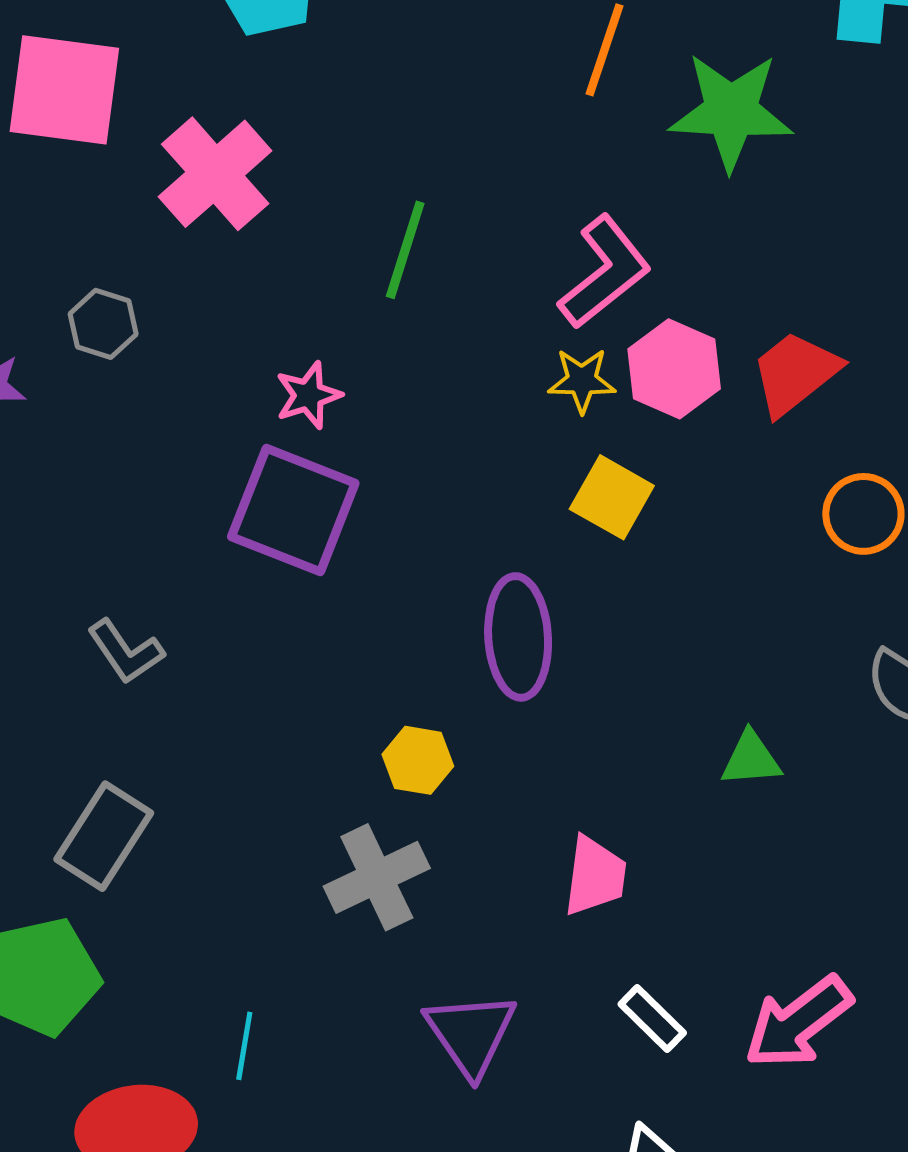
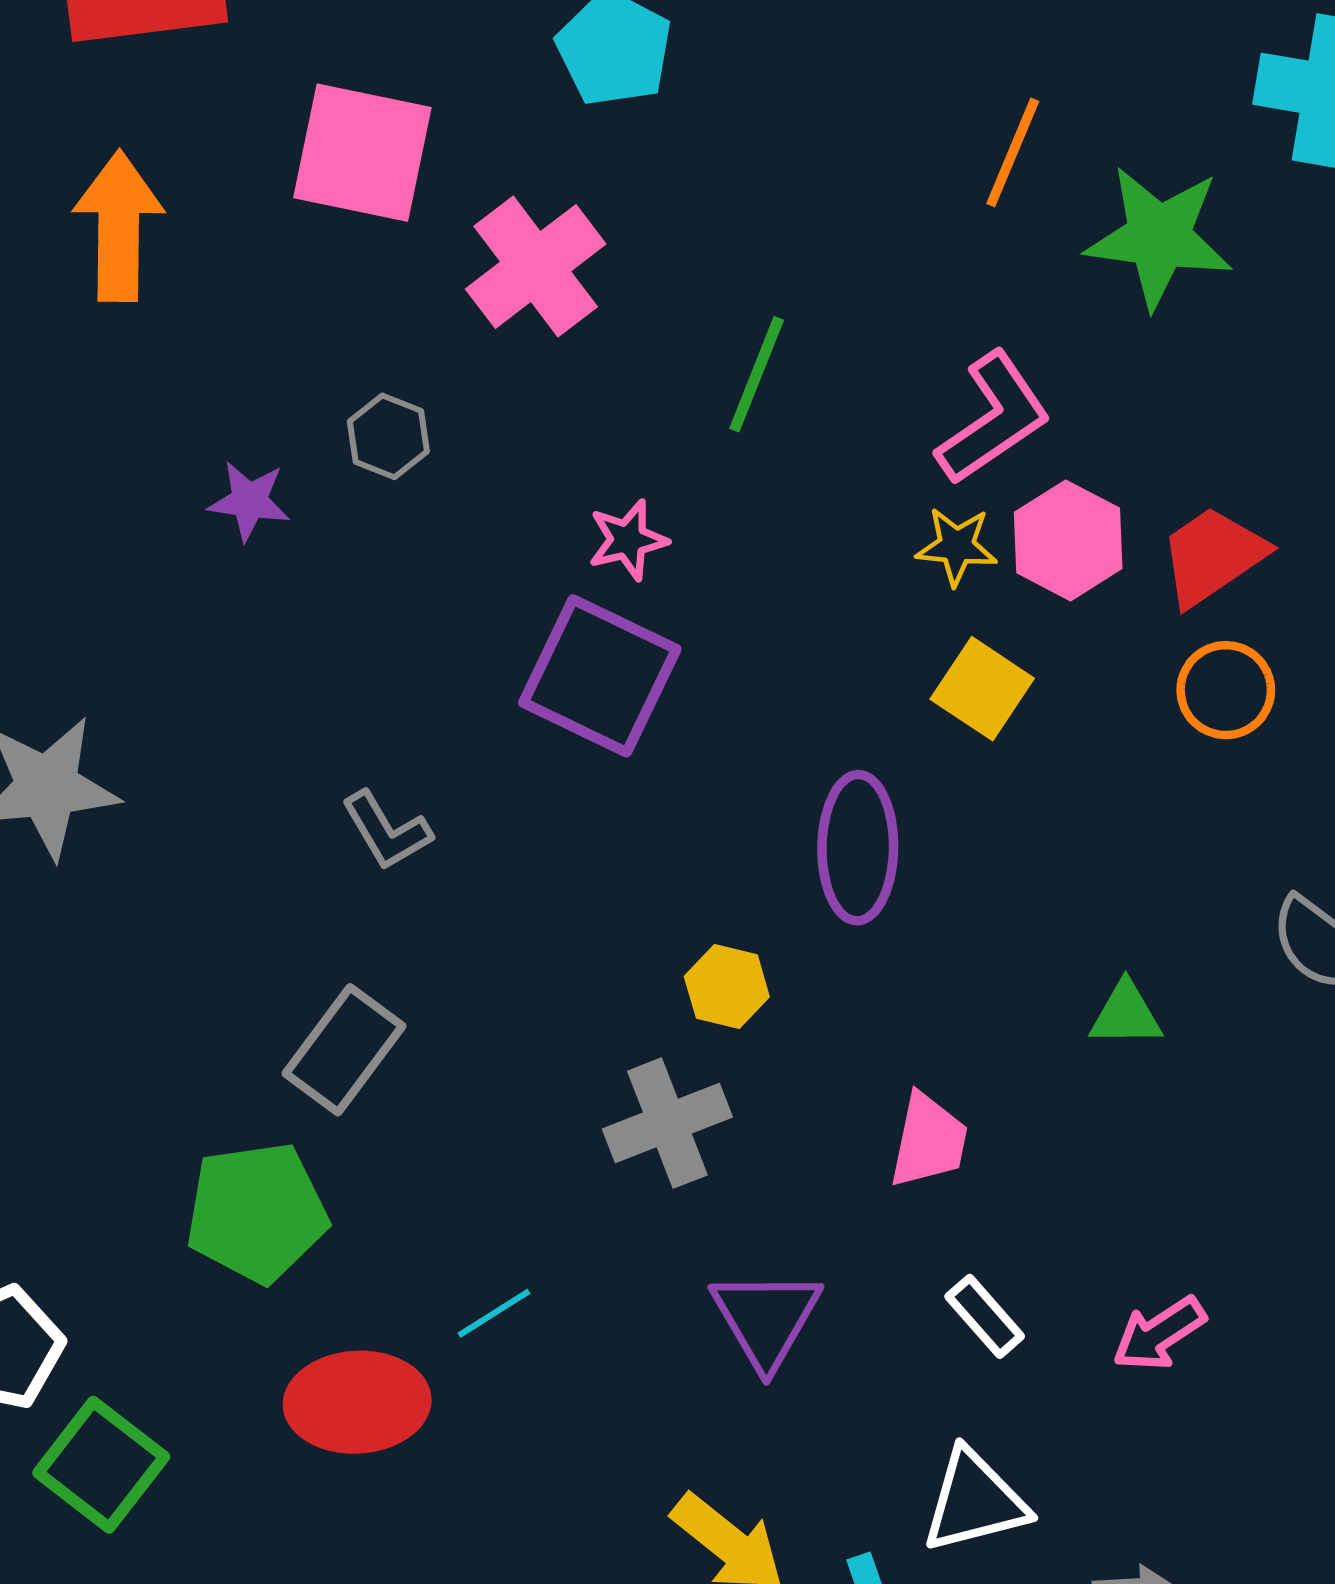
orange circle: (863, 514) -> (1226, 690), moved
pink arrow: (798, 1022) -> (1159, 1334), size x0.7
cyan line: (244, 1046) -> (494, 1313), turned 44

